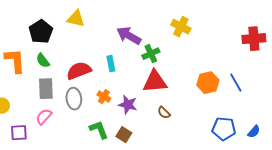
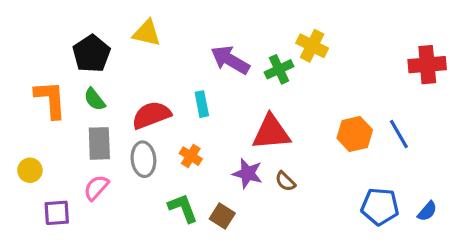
green cross: (151, 54) -> (279, 69), moved
purple star: (128, 105) -> (248, 173), moved

